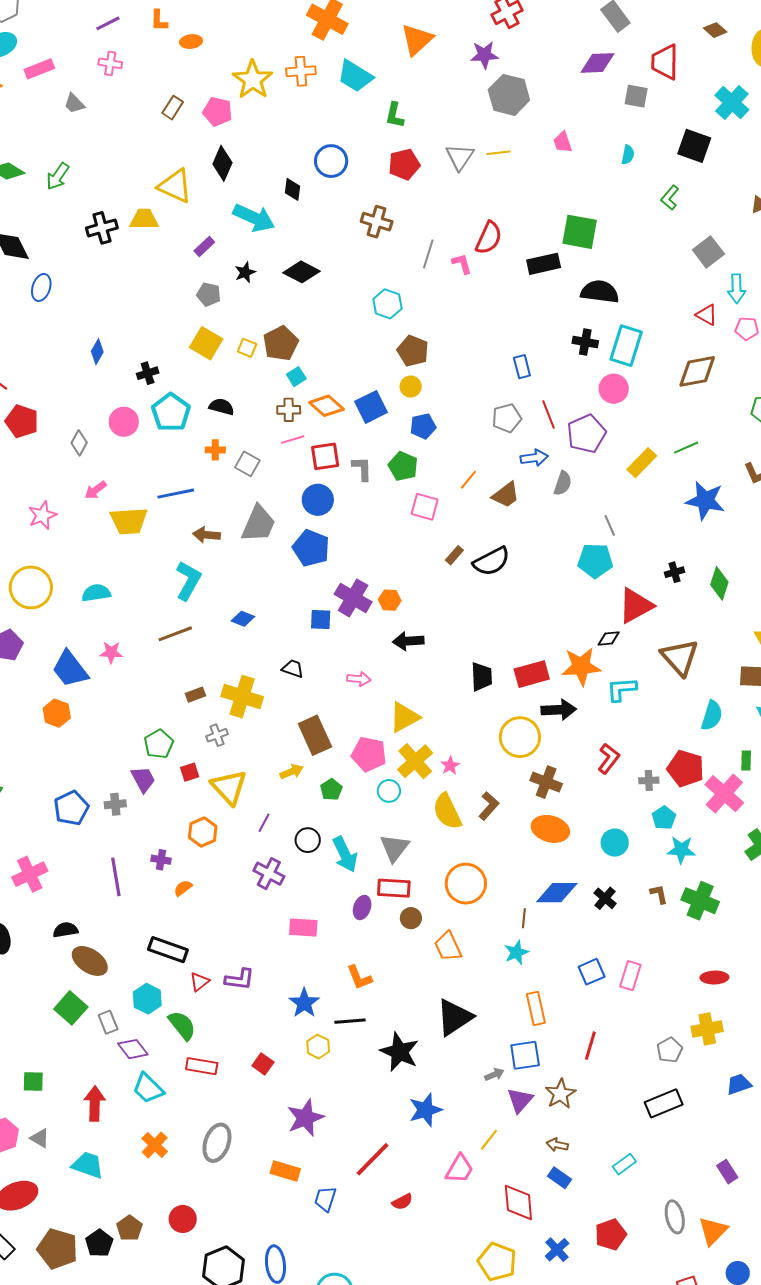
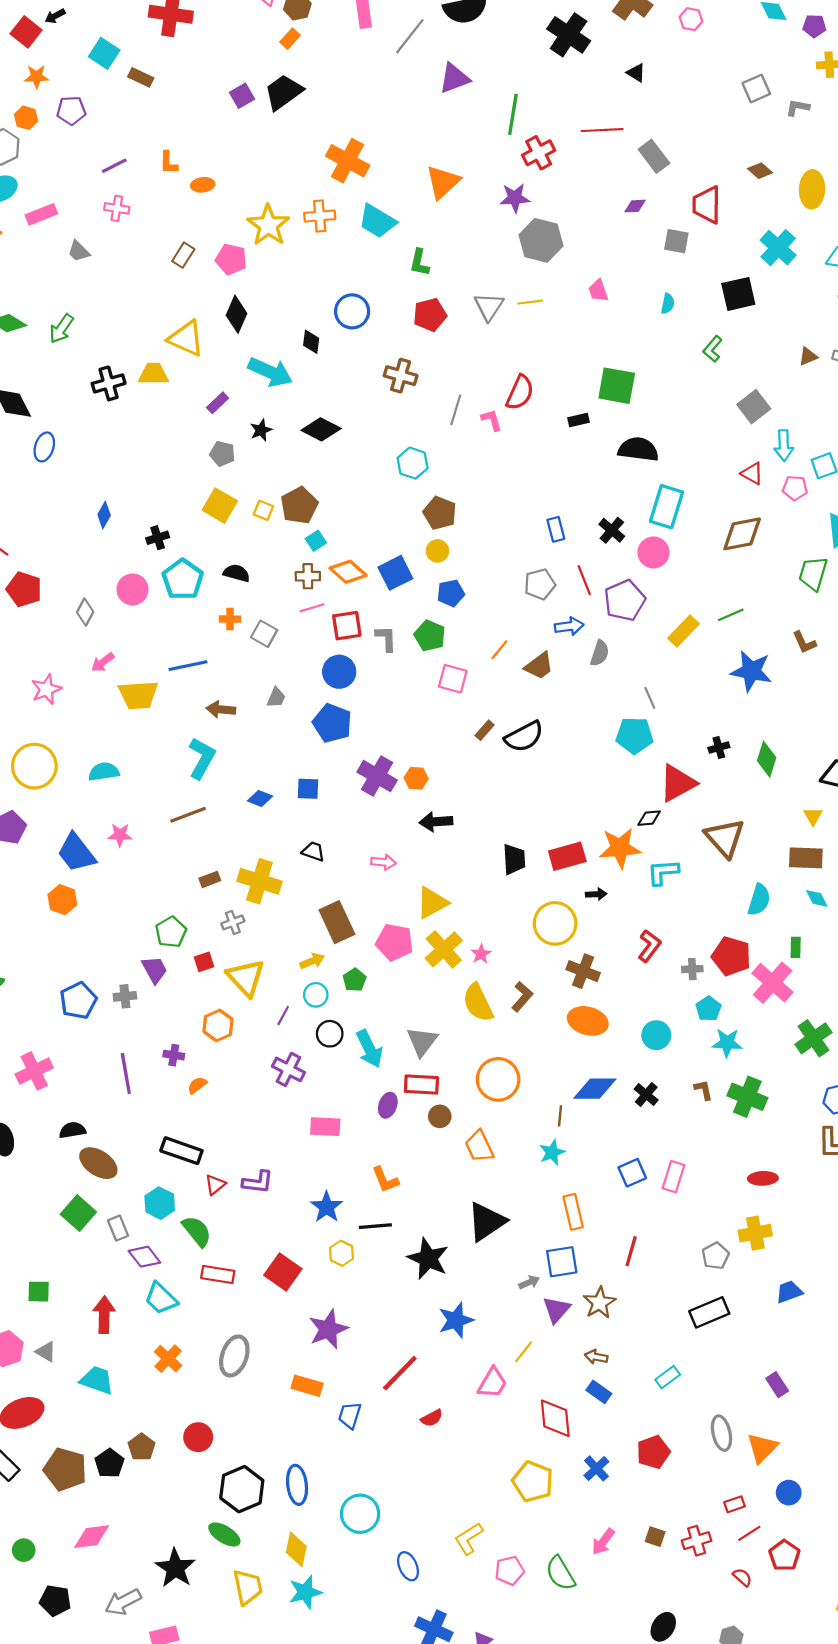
purple diamond: (597, 63) -> (635, 206), size x0.6
black square: (694, 146) -> (738, 294), turned -32
black rectangle: (544, 264) -> (578, 420), size x0.6
black cross: (585, 342) -> (612, 530), moved, turned 30
gray trapezoid: (258, 524) -> (276, 698), size x0.5
blue square: (321, 619) -> (308, 789), moved
black arrow: (559, 710) -> (596, 894), size x0.6
cyan circle: (389, 791) -> (316, 995), moved
red square: (263, 1064) -> (283, 1272), size x1.6

